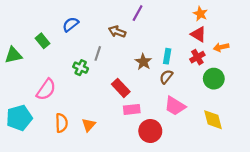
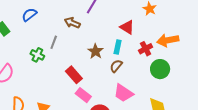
red triangle: (198, 34) -> (127, 27), moved
orange arrow: (221, 47) -> (168, 40), size x1.5
pink rectangle: (132, 109) -> (83, 95), turned 42

